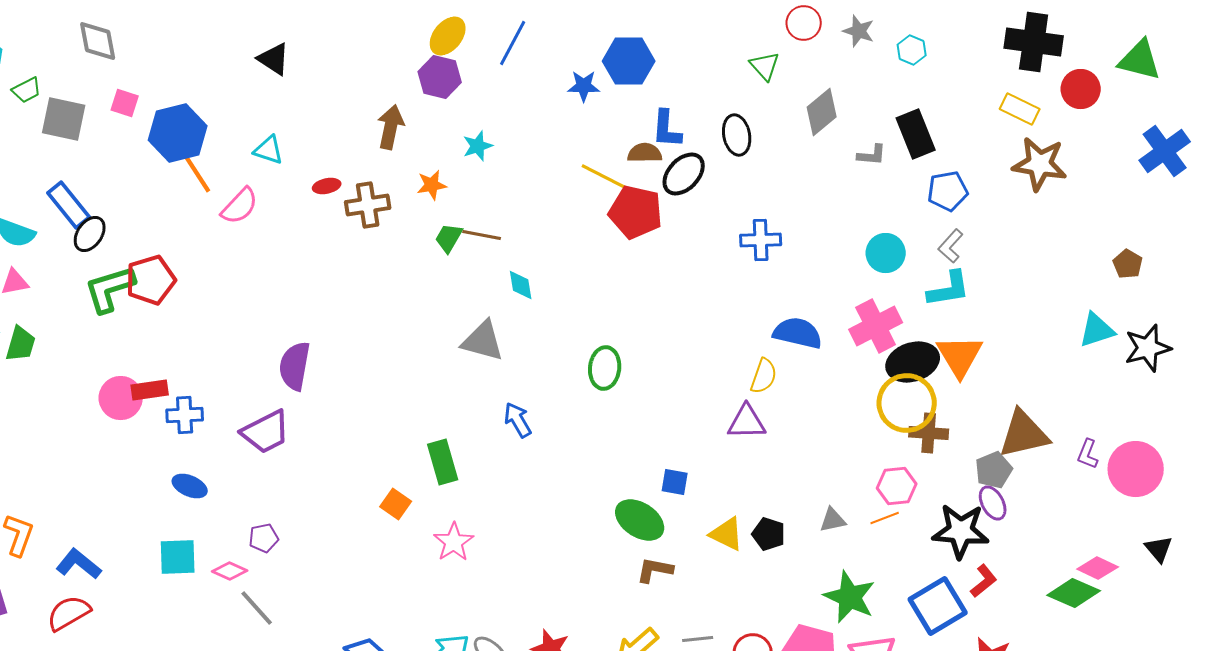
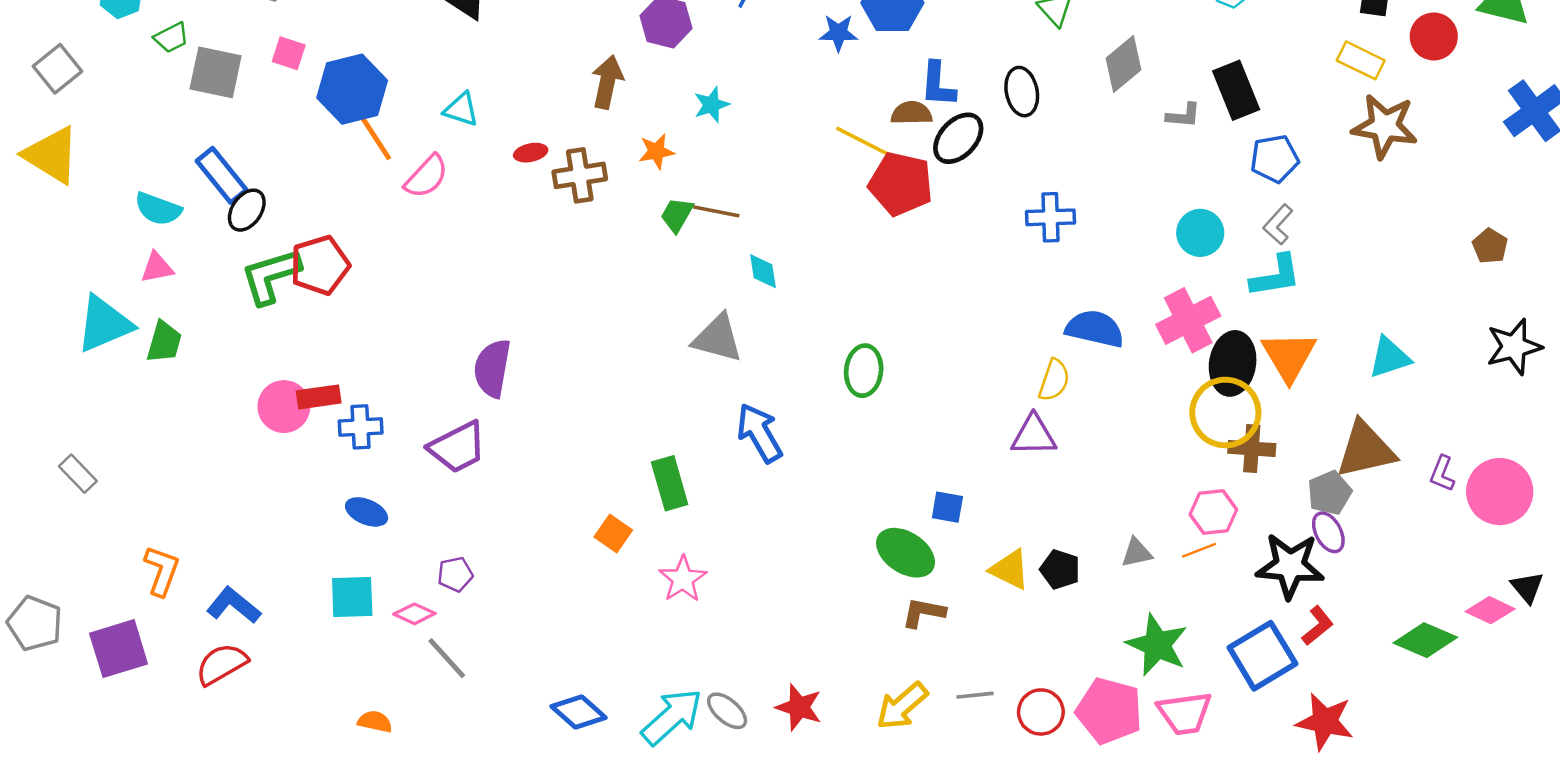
cyan triangle: (1097, 330) -> (1389, 357), moved
black ellipse: (913, 362) -> (1233, 363), turned -63
blue arrow: (518, 420) -> (759, 433), size x1.4
pink diamond: (1098, 568) -> (1490, 610), moved

